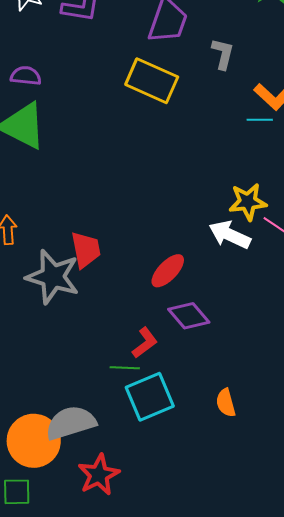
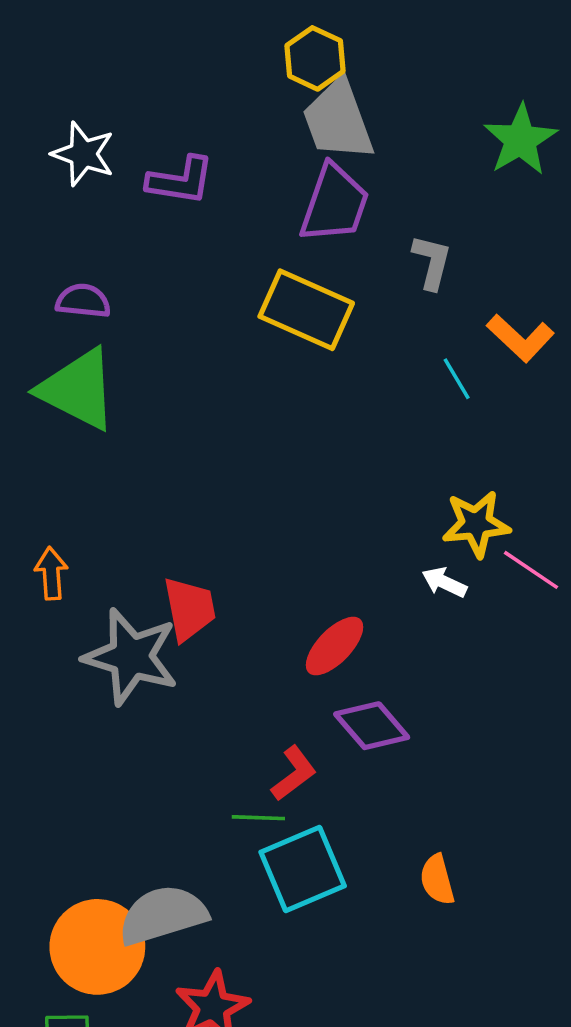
cyan line: (260, 120) -> (457, 379), moved, turned 60
white arrow: (230, 235) -> (444, 582), size x0.6

